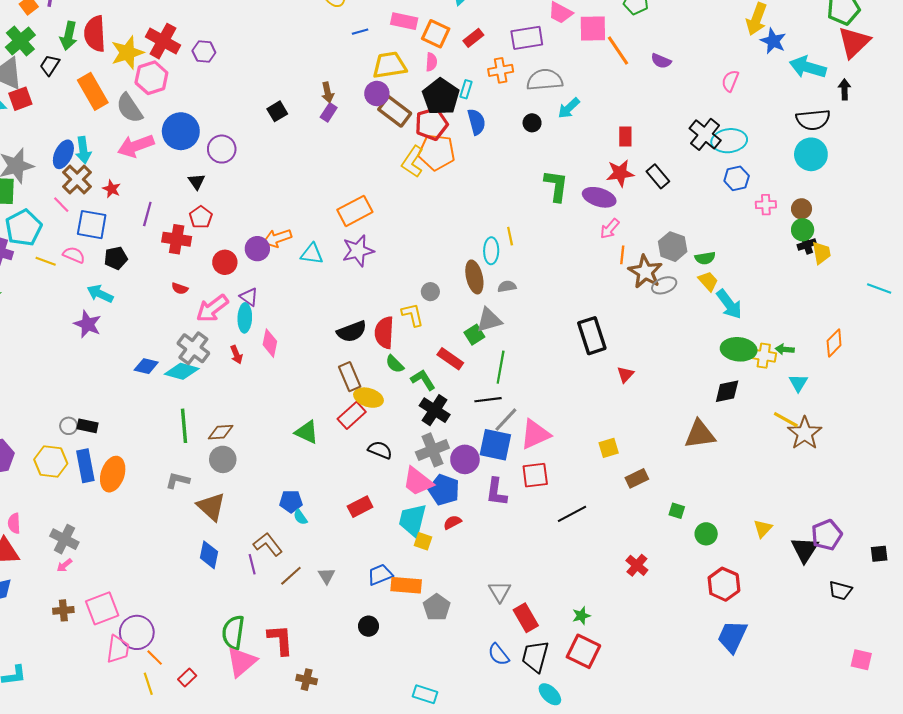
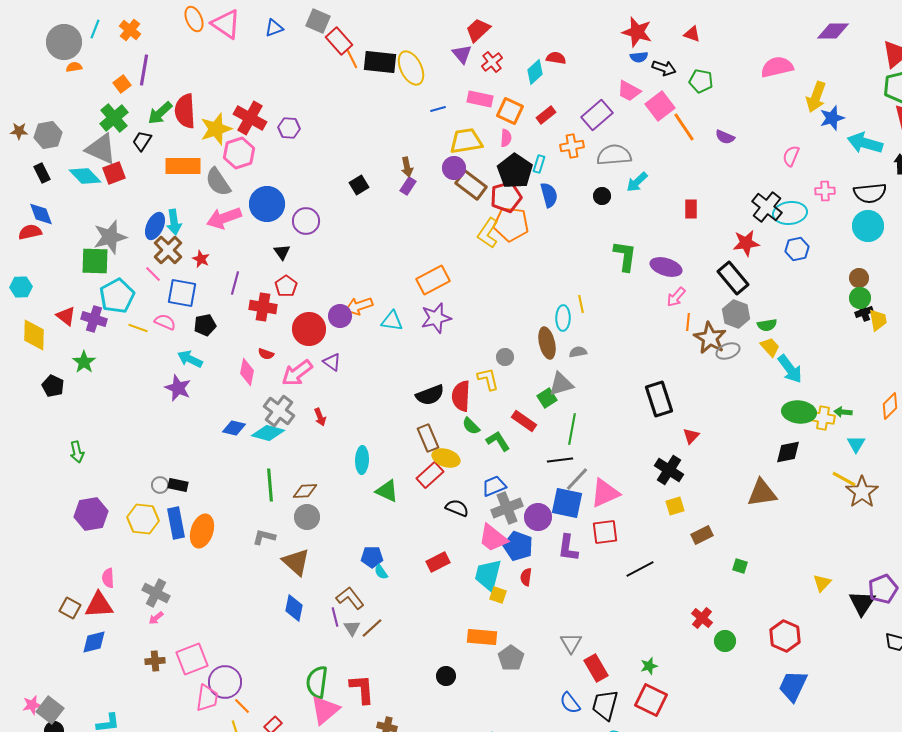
pink square: (593, 28) -> (660, 106), turned -36
green arrow: (69, 36) -> (160, 113), turned 36
purple rectangle: (527, 38) -> (597, 115), turned -32
blue star: (773, 41) -> (832, 118), turned 30
orange rectangle: (93, 91) -> (183, 166), turned -60
red star: (620, 173) -> (746, 243), moved
black rectangle: (658, 176) -> (733, 278), moved, size x1.4
pink cross: (766, 205) -> (825, 191), moved
red circle: (225, 262) -> (309, 329), size x1.4
cyan ellipse: (245, 318) -> (362, 460), moved
pink diamond: (270, 343) -> (247, 372), moved
black cross: (435, 410) -> (669, 470), moved
red semicircle: (452, 522) -> (526, 577), turned -54
green circle: (706, 534) -> (725, 641), moved
blue trapezoid: (380, 575) -> (494, 486), moved
gray triangle: (327, 576) -> (352, 628), moved

